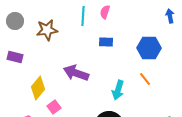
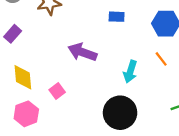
purple rectangle: (15, 57) -> (13, 34), turned -63
yellow diamond: (38, 88) -> (23, 77), moved, turned -45

